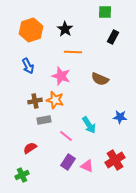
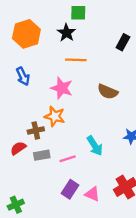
green square: (105, 12) -> (78, 13), moved
brown cross: (35, 101) -> (36, 130), moved
gray rectangle: (44, 120) -> (42, 155), moved
pink line: (66, 136) -> (68, 159), turned -56
red semicircle: (30, 148) -> (18, 148), moved

